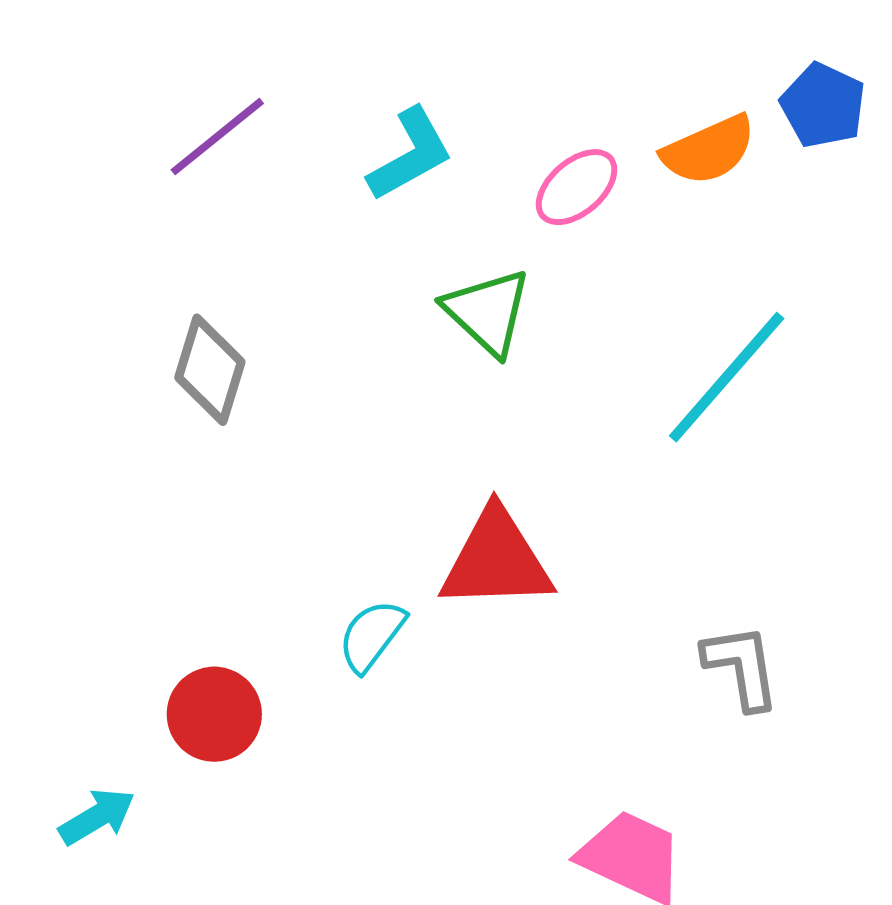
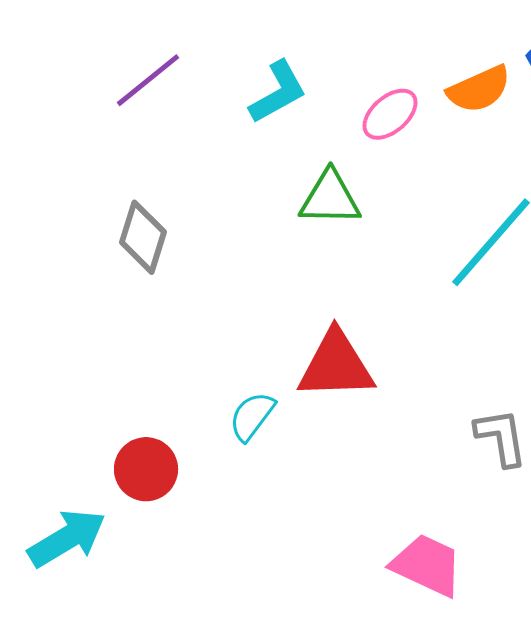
green triangle: (487, 312) -> (330, 198), turned -42
cyan arrow: (97, 817) -> (67, 538), size x1.5

